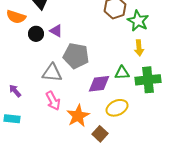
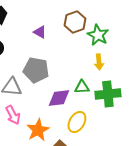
purple triangle: (56, 31) -> (40, 32), moved
yellow ellipse: (117, 108) -> (77, 122), turned -35

